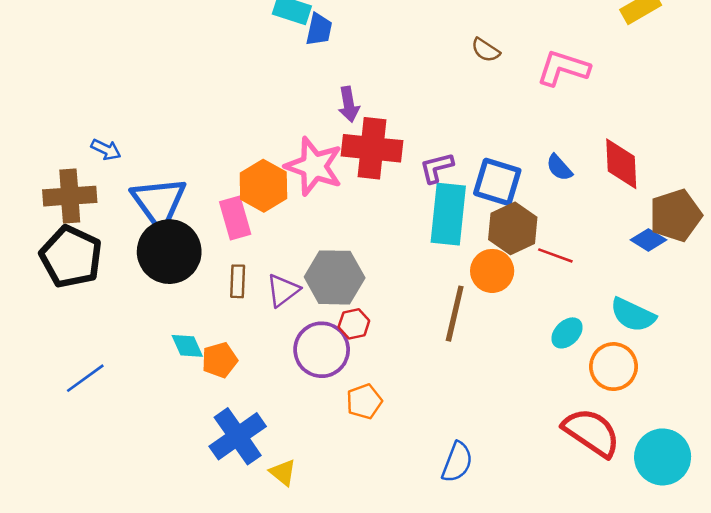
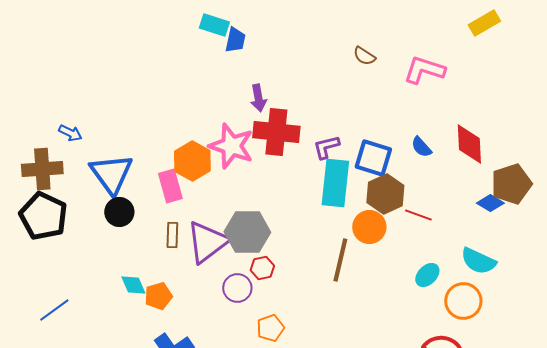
black circle: (169, 252) -> (119, 212), size x0.6
purple triangle: (283, 290) -> (207, 242), size x1.6
purple circle: (322, 350) -> (237, 288), size x0.7

